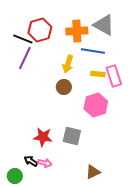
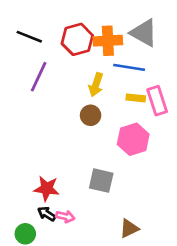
red hexagon: (40, 30) -> (77, 39), moved
black line: (23, 39) -> (29, 37), moved
red star: (43, 137) -> (47, 189), moved

